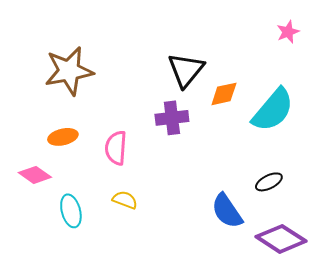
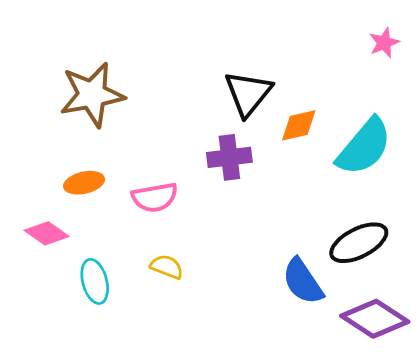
pink semicircle: (116, 148) -> (155, 197), turned -104
black ellipse: (269, 182) -> (359, 243), size x1.6

